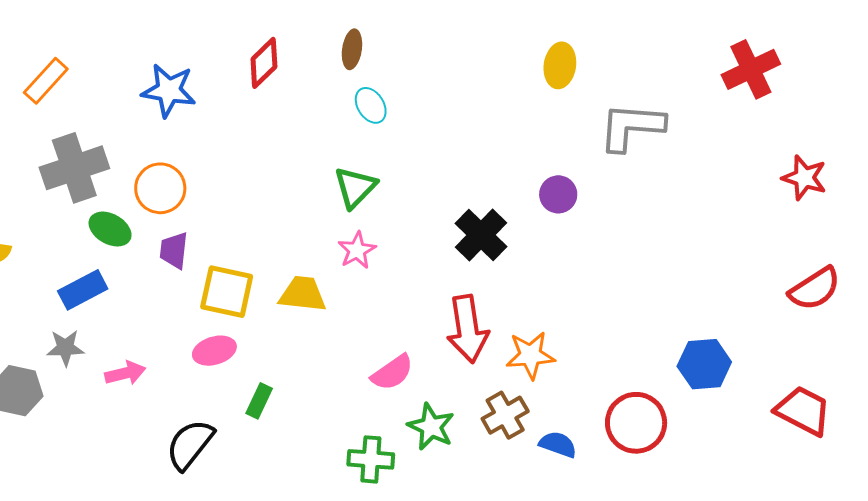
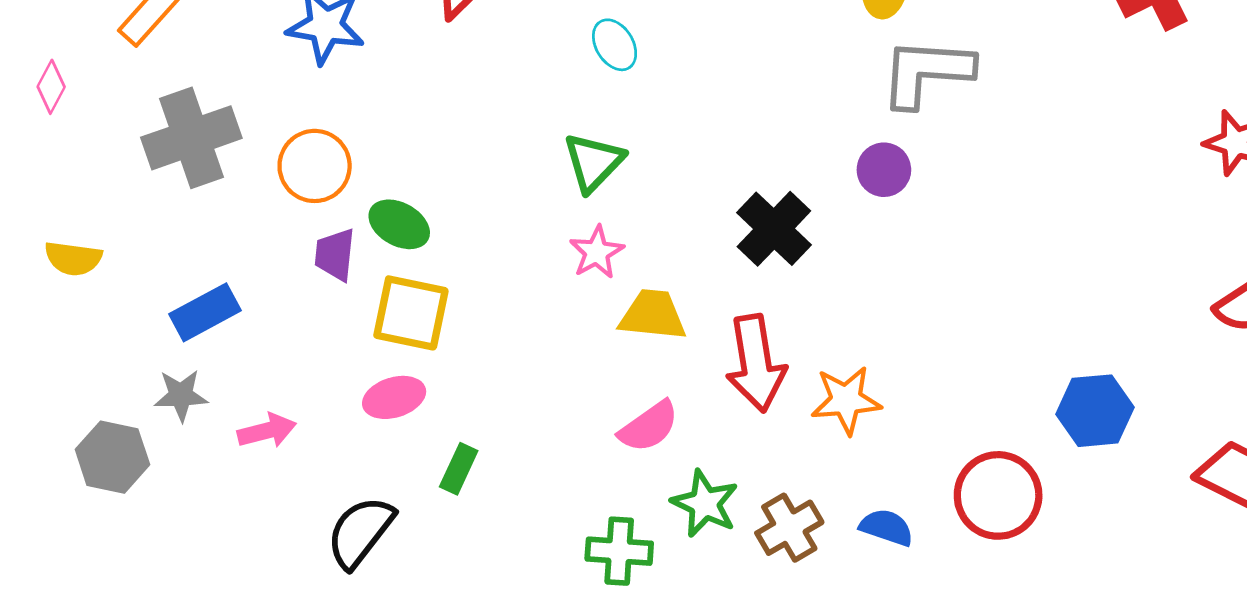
gray L-shape: (632, 127) -> (926, 72), moved
green ellipse: (110, 229) -> (399, 224), moved
yellow trapezoid: (303, 294) -> (653, 315), moved
brown cross: (505, 415) -> (789, 528), moved

